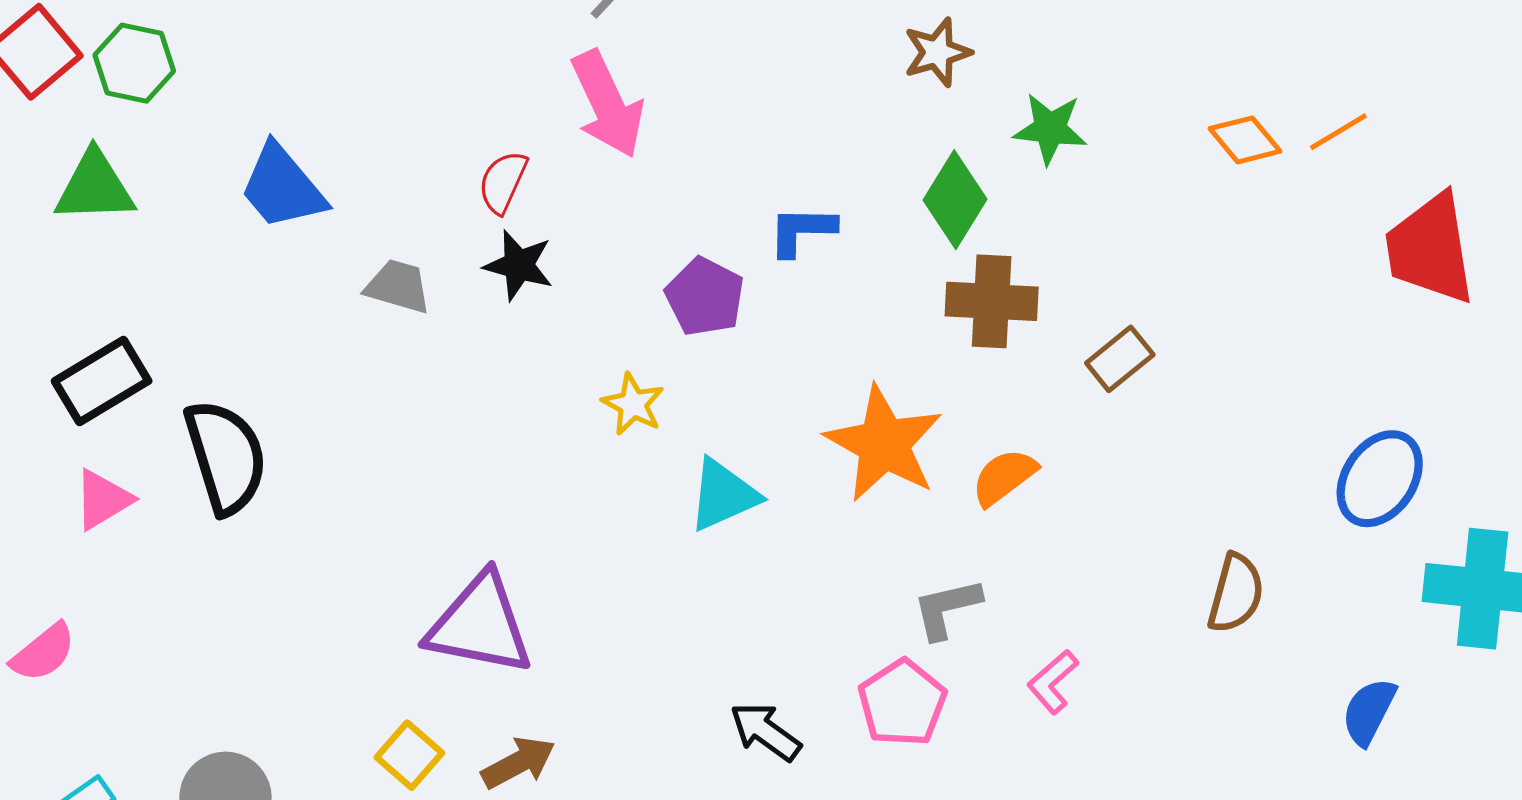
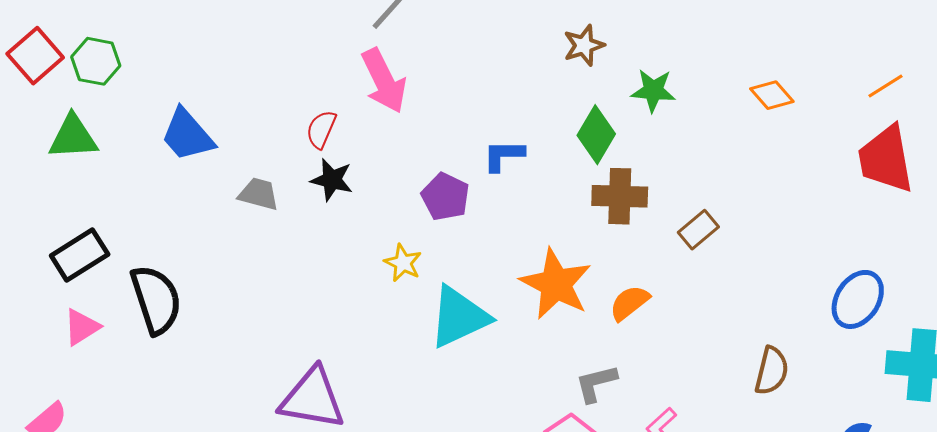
orange line: (1338, 132) -> (886, 86), moved
cyan triangle: (723, 495) -> (459, 317), size x1.4

